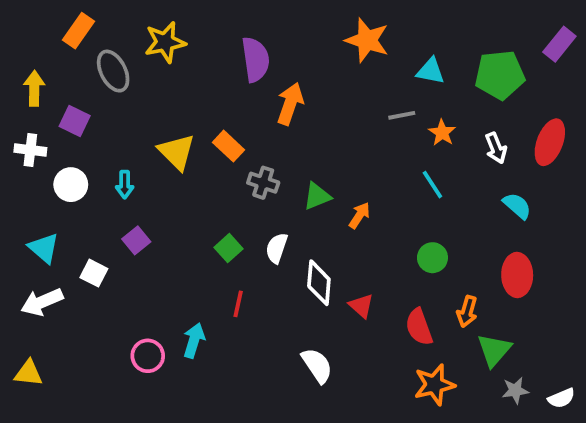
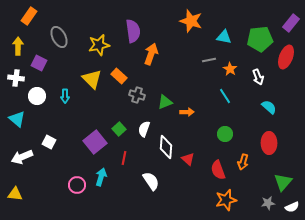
orange rectangle: (78, 31) -> (29, 16), moved
yellow star: (165, 42) -> (99, 45), moved
red ellipse: (550, 142) -> (286, 57), moved
orange arrow: (359, 215) -> (187, 112), turned 56
purple square: (136, 240) -> (95, 142), moved, size x1.6
cyan triangle: (44, 248) -> (17, 119), moved
green triangle: (494, 350) -> (283, 182), moved
white semicircle: (317, 365) -> (151, 181), moved

